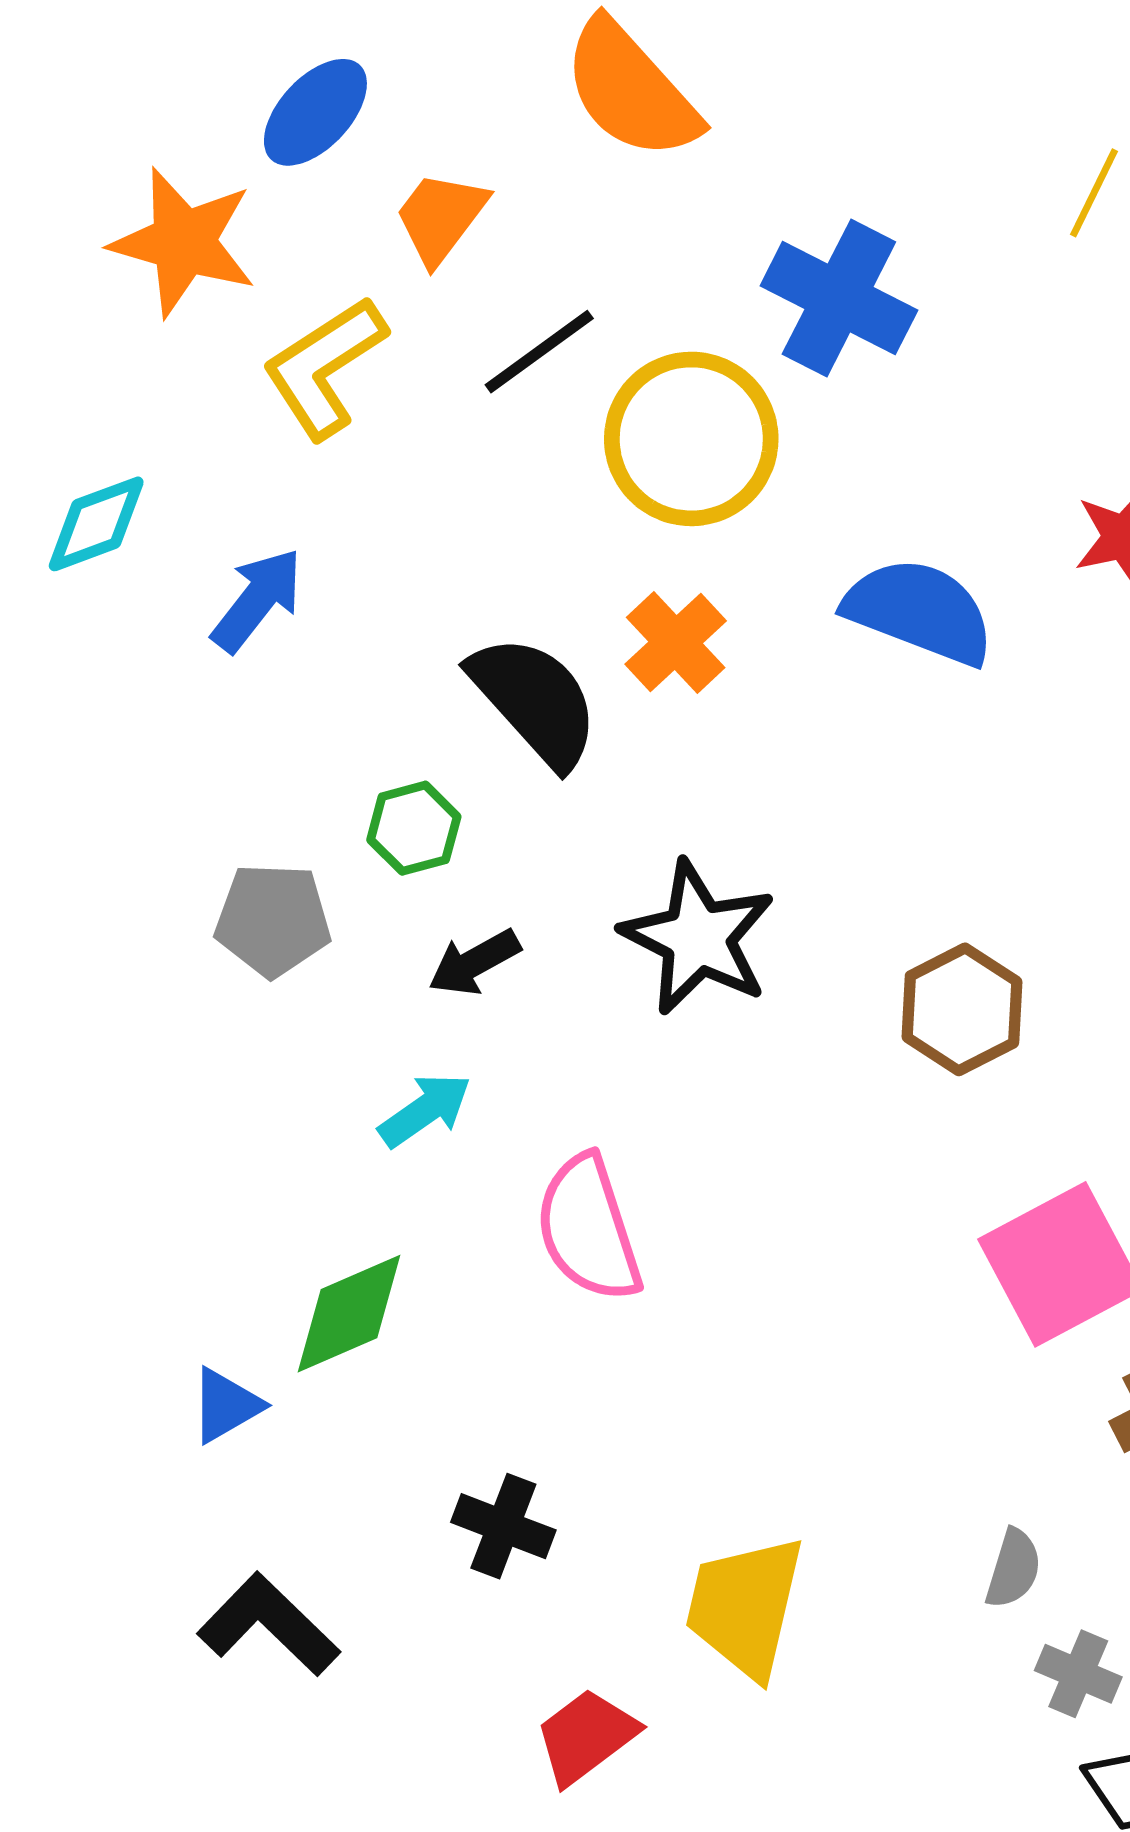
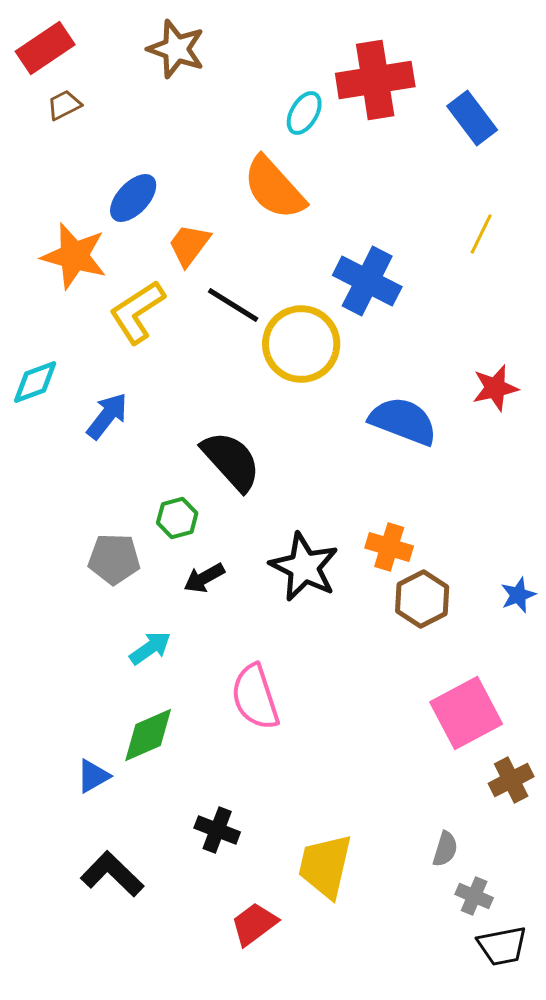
black line: (539, 352) -> (233, 305), turned 68
orange cross: (676, 642) -> (389, 547), moved, turned -30
cyan arrow: (425, 1110) -> (150, 648), moved

